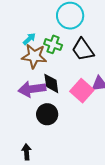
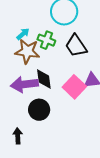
black arrow: (26, 152) -> (18, 136), moved

